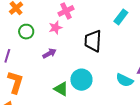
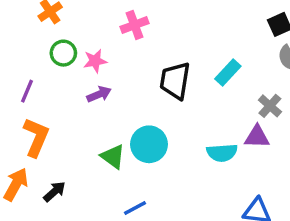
cyan rectangle: (121, 17) -> (228, 72), moved
pink star: (55, 28) -> (95, 61), moved
cyan semicircle: (125, 80) -> (222, 153), turned -36

